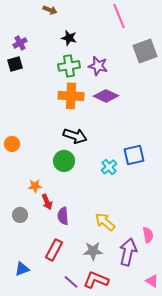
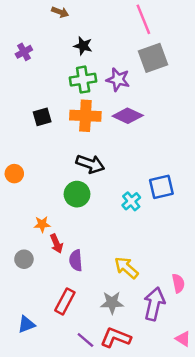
gray square: (145, 51) -> (153, 58), moved
black square: (15, 64) -> (42, 117), moved

